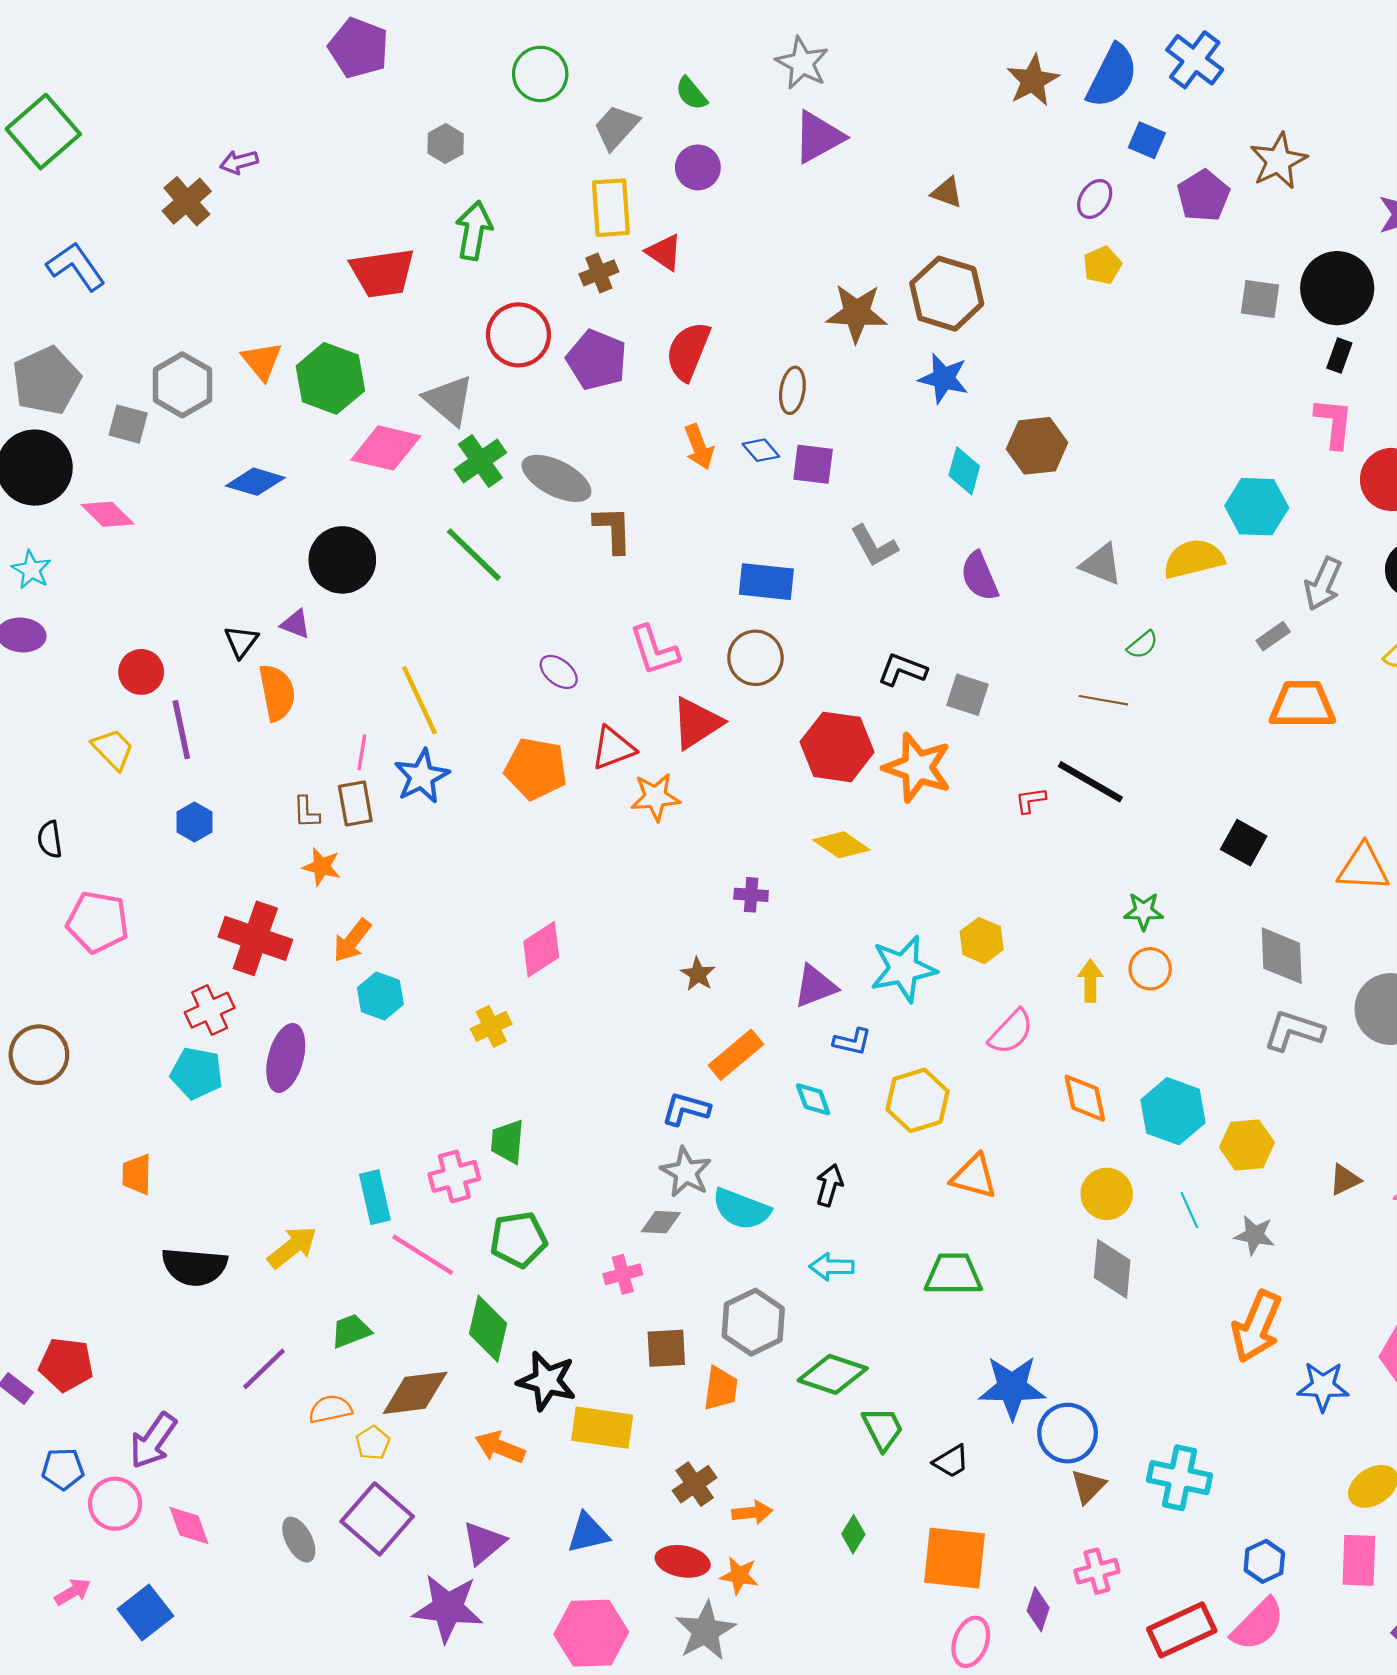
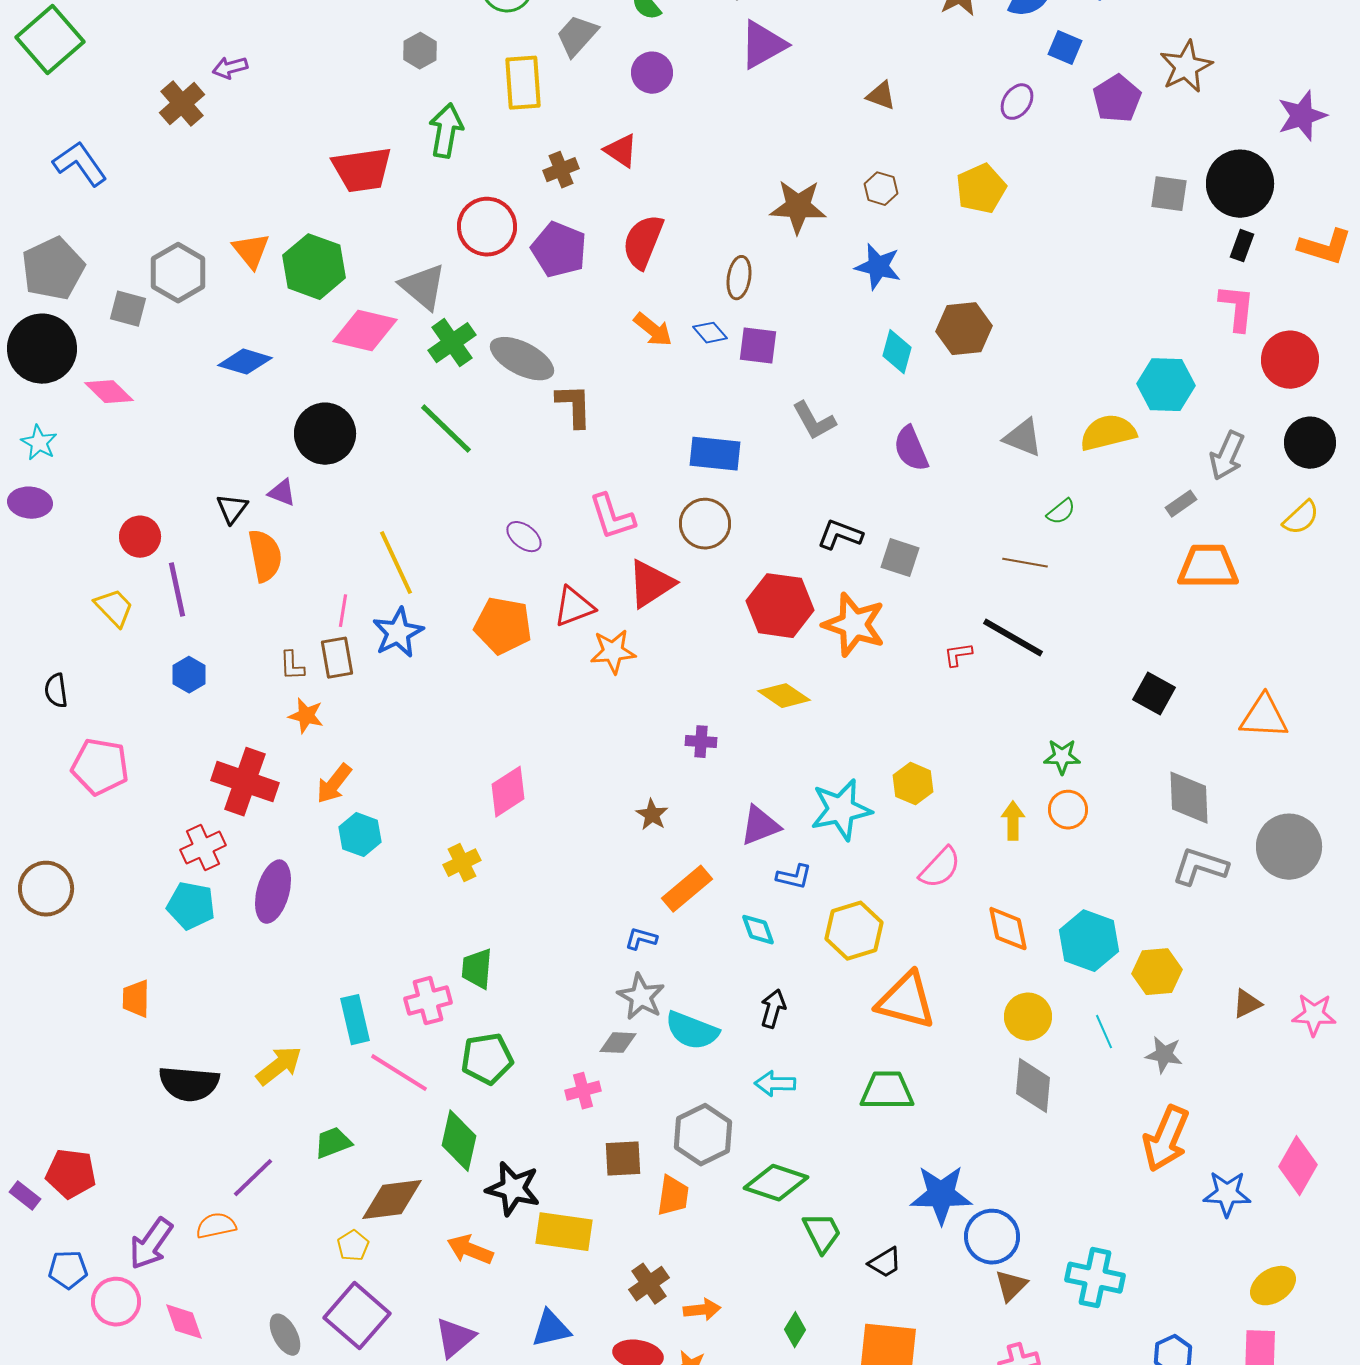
yellow rectangle: (611, 208) -> (523, 83), moved
yellow pentagon: (1102, 265) -> (981, 189), moved, size x1.4
brown hexagon: (947, 294) -> (881, 189), size x0.5
orange arrow: (699, 447) -> (653, 330), turned -30
blue L-shape: (686, 1109) -> (641, 939), size x0.7
orange triangle: (974, 1176) -> (906, 1001), size x1.4
orange semicircle: (330, 1409) -> (216, 1226), moved

